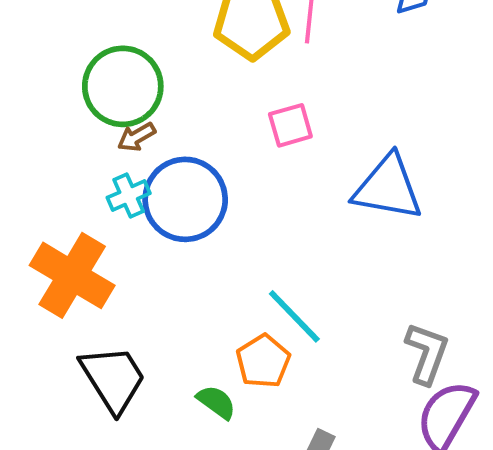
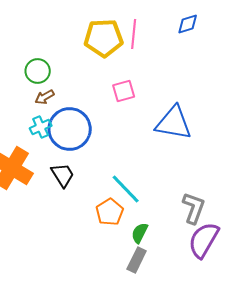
green circle: (123, 86) -> (38, 71), size x0.6
black trapezoid: (113, 379) -> (63, 175), moved, size x0.7
green semicircle: (216, 402) -> (140, 233), moved, turned -100

